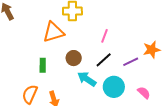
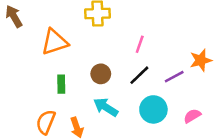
orange triangle: (54, 32) -> (55, 42), moved
cyan arrow: (87, 79) -> (106, 107), moved
pink semicircle: (144, 93) -> (192, 116), turned -72

